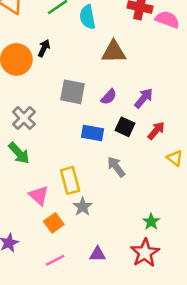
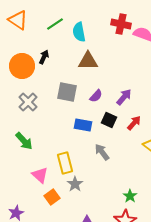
brown triangle: (114, 52) -> (88, 61), moved
gray cross: (24, 118) -> (28, 102), moved

